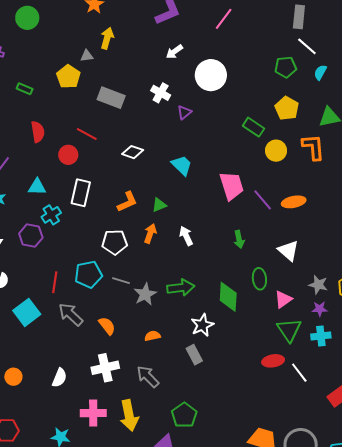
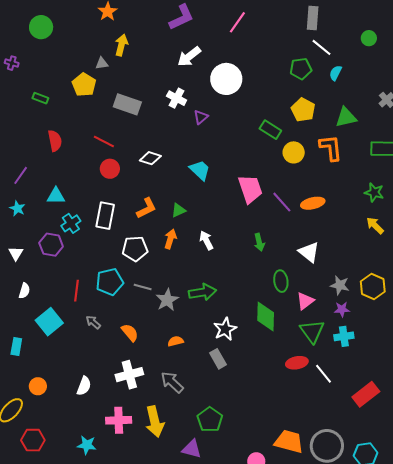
white arrow: (174, 52) -> (189, 57), size x1.4
red circle: (68, 155) -> (110, 169), moved
white rectangle: (81, 193) -> (105, 216), moved
green diamond: (228, 297) -> (266, 317), moved
gray arrow: (71, 314) -> (93, 322), size x0.6

